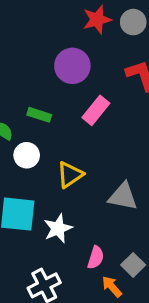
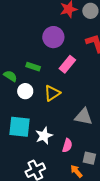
yellow triangle: (70, 175) -> (52, 93), moved
pink semicircle: (96, 257) -> (67, 145), moved
gray square: (133, 265) -> (89, 158), turned -32

